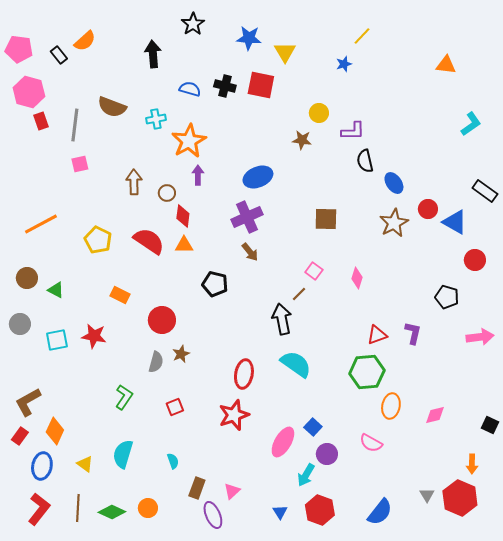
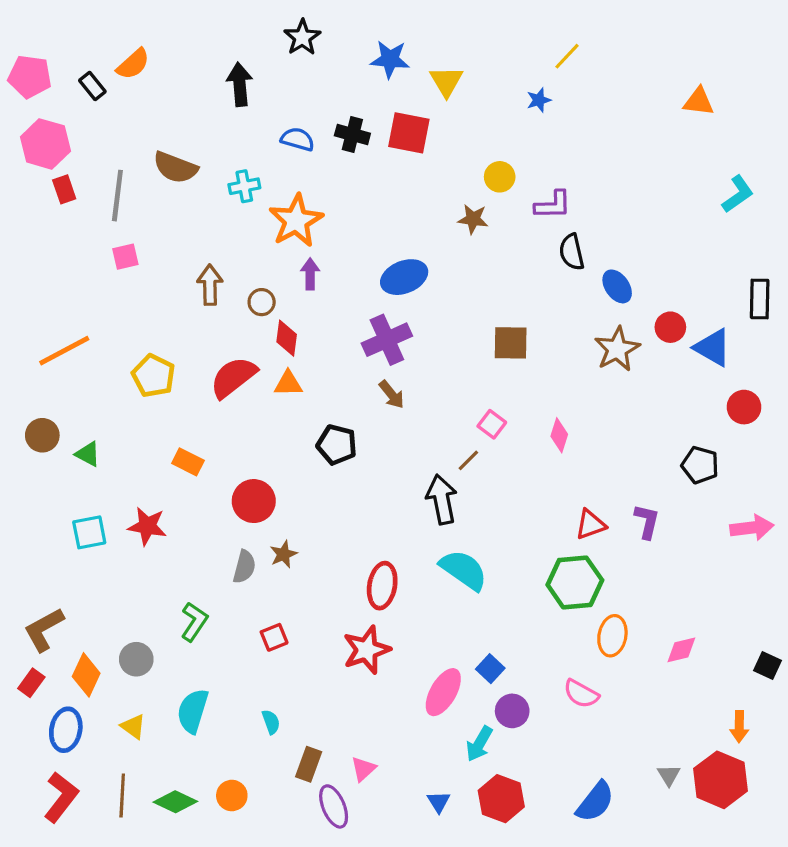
black rectangle: (485, 191) -> (760, 299), turned 55
red semicircle: (149, 241) -> (233, 377), turned -72
gray circle: (20, 324) -> (136, 659), moved

